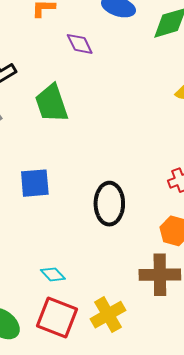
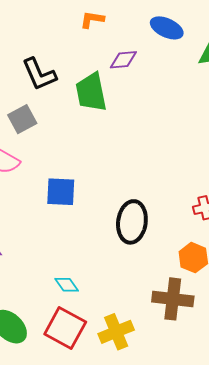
purple diamond: (80, 44) -> (123, 60), turned -76
green trapezoid: (51, 103) -> (91, 92), moved

